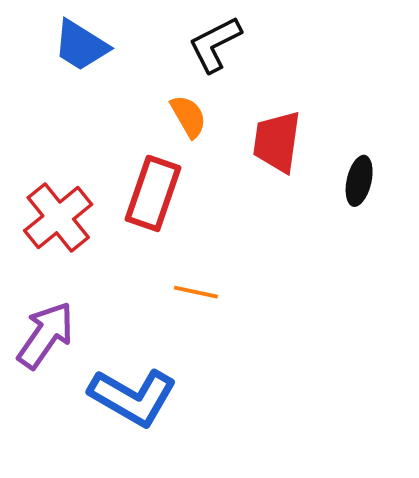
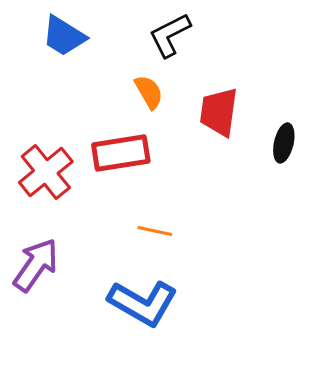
red rectangle: (153, 193) -> (121, 153), turned 62
blue L-shape: (133, 397) -> (143, 303), moved

